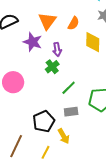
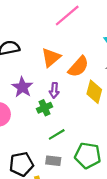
orange semicircle: (73, 23) -> (78, 67), size x1.5
purple star: (33, 42) -> (22, 87), moved

